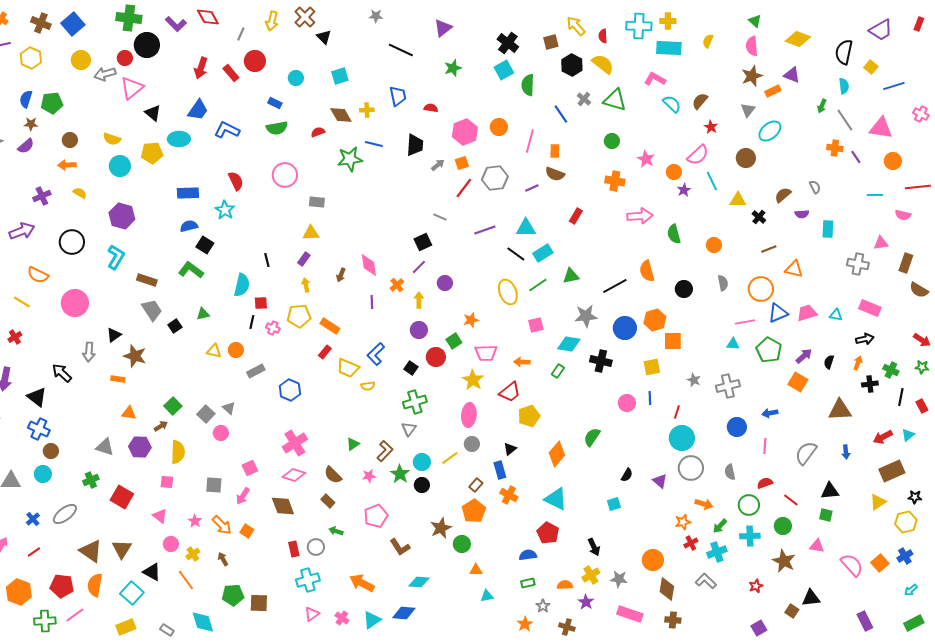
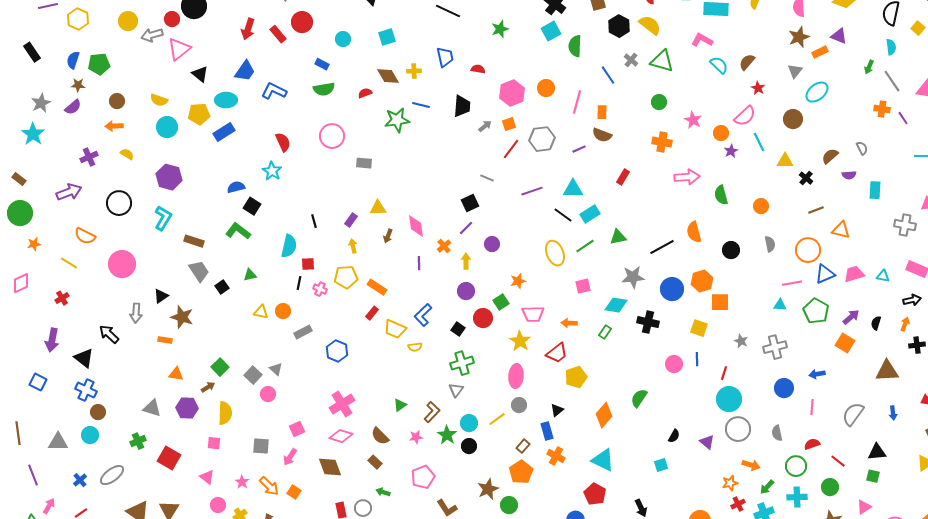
blue rectangle: (188, 193) -> (224, 132), moved, turned -30
yellow triangle: (311, 233) -> (378, 208), moved
yellow square: (652, 367) -> (699, 328), turned 30
pink triangle: (817, 546) -> (864, 507), turned -42

